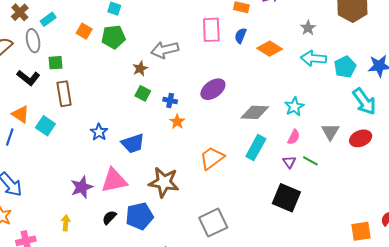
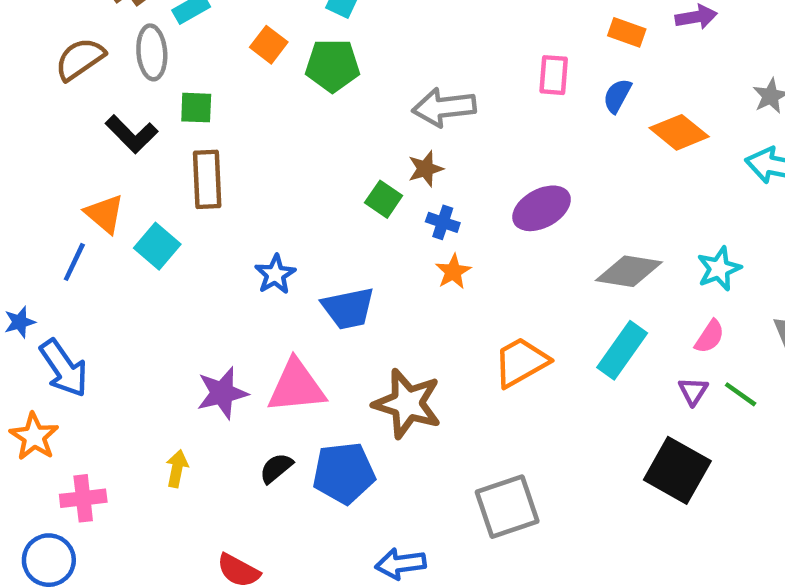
pink rectangle: (211, 30) -> (554, 75), size x0.7
brown star: (140, 68) -> (425, 169), moved

